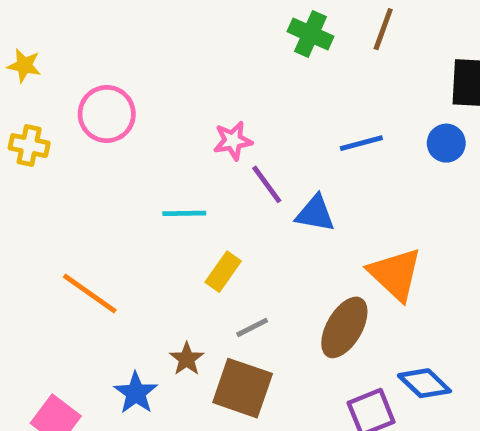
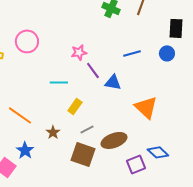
brown ellipse: (344, 327) -> (114, 140), moved, turned 40
brown star: (187, 359) -> (53, 132), moved
blue star: (136, 393) -> (25, 150), moved

